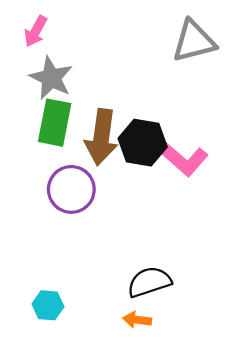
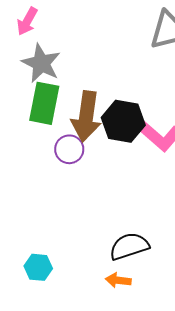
purple circle: (71, 189) -> (69, 149), moved, size x0.7

